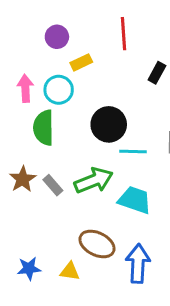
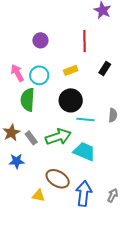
yellow rectangle: (81, 62) -> (71, 70), moved
pink arrow: (25, 88) -> (17, 73), turned -30
blue star: (29, 268) -> (17, 161), moved

